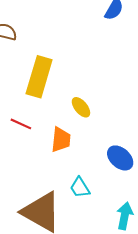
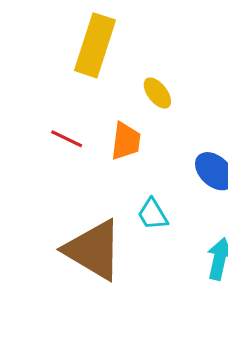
red line: (21, 124) -> (67, 139), moved

